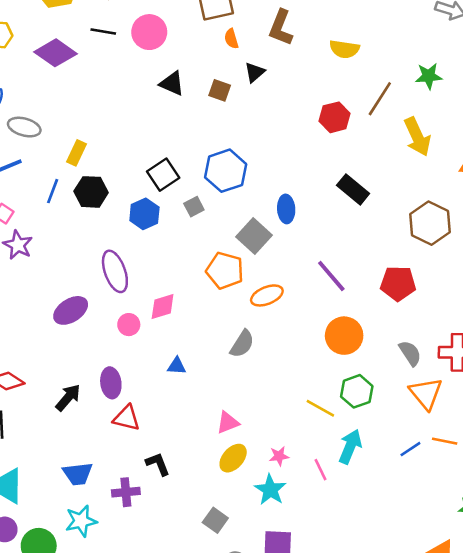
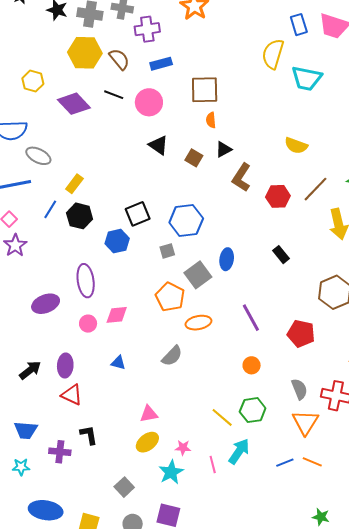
brown L-shape: (281, 28) -> (241, 177), moved
black rectangle: (353, 189) -> (281, 255), size x0.7
gray square: (194, 207) -> (167, 251), moved
orange circle: (344, 336) -> (252, 365), size x0.6
cyan star: (81, 521) -> (21, 467), size x0.7

